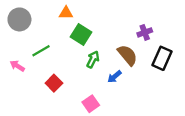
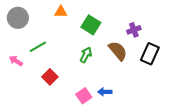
green square: (81, 35) -> (91, 25), moved
blue arrow: (114, 77) -> (105, 92), moved, turned 40

